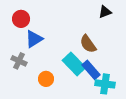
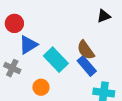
cyan rectangle: (74, 64) -> (56, 60), moved
blue rectangle: (91, 70) -> (87, 66), moved

